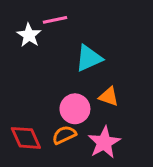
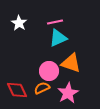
pink line: (55, 20) -> (55, 22), moved
orange triangle: (109, 97) -> (71, 63), size x1.5

